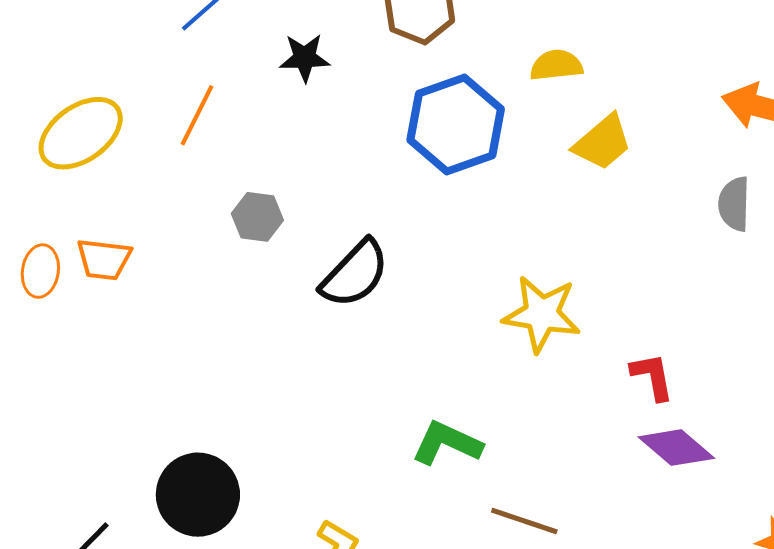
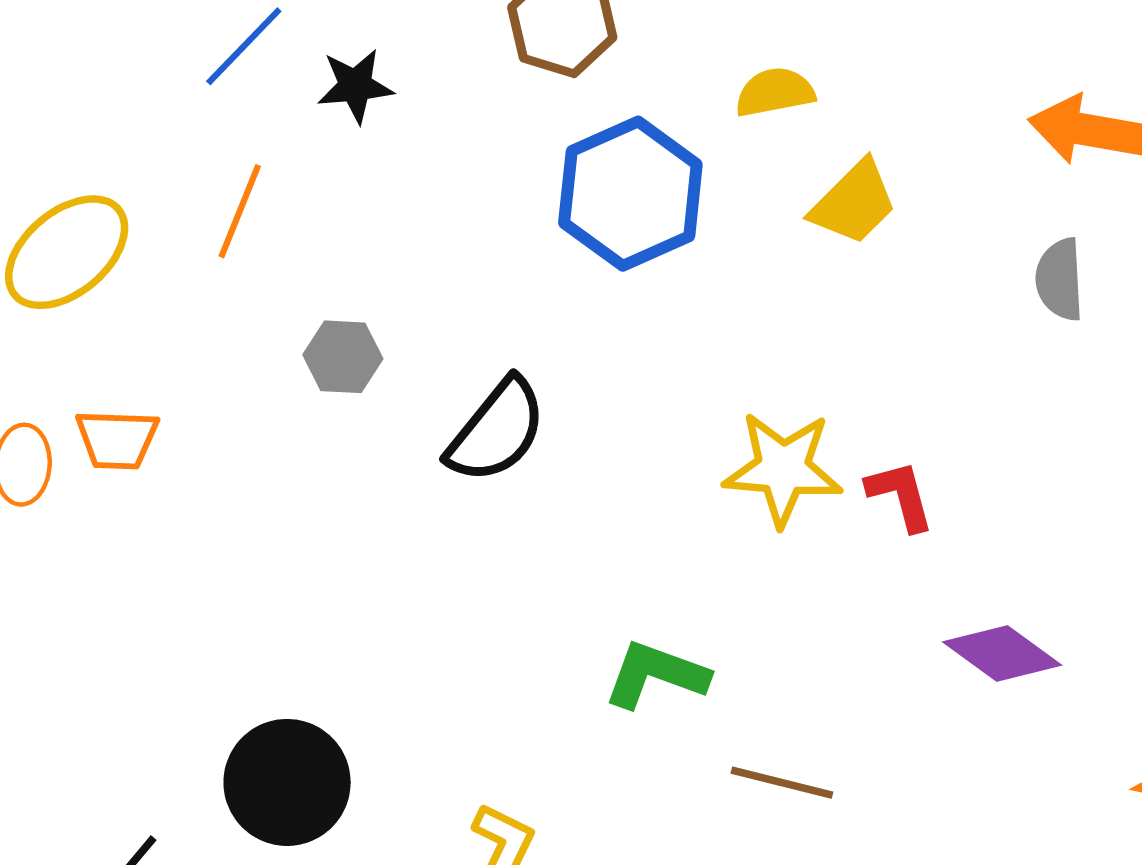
black star: (305, 58) -> (355, 86), moved
red L-shape: (652, 376) -> (900, 495), moved

